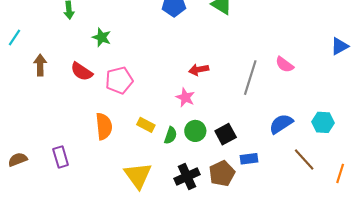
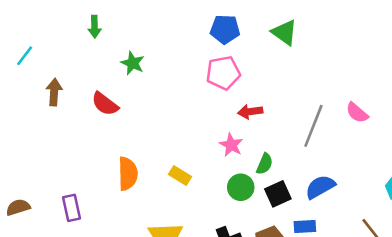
pink pentagon: (119, 80) -> (223, 73), moved
blue semicircle: (281, 124) -> (320, 187), moved
green semicircle: (171, 135) -> (265, 164), moved

